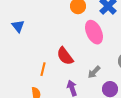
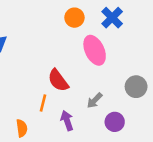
orange line: (43, 69) -> (43, 103), moved

